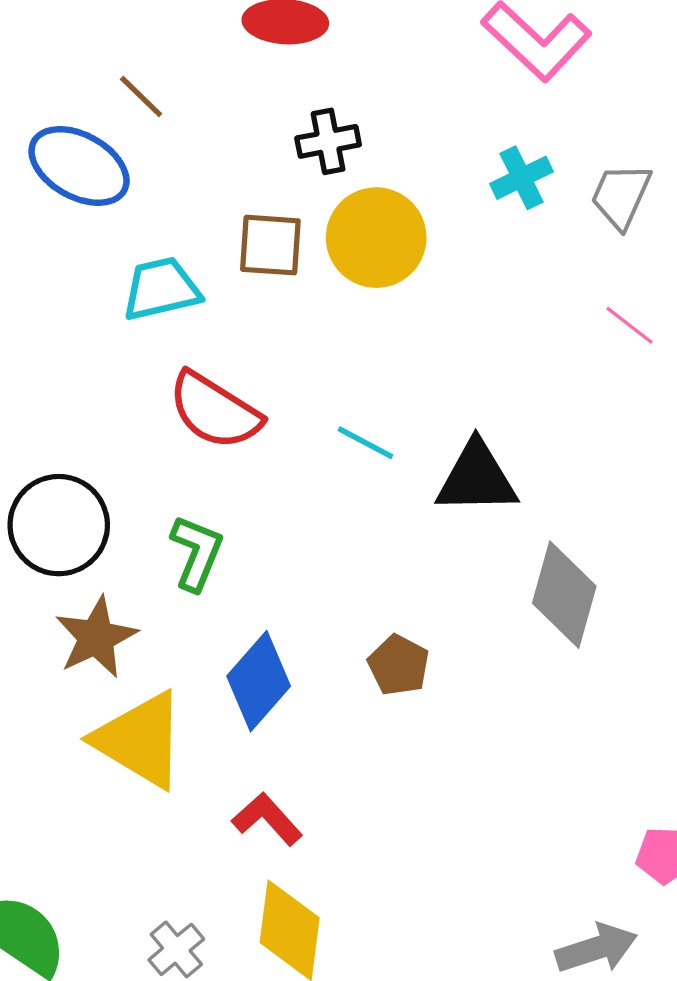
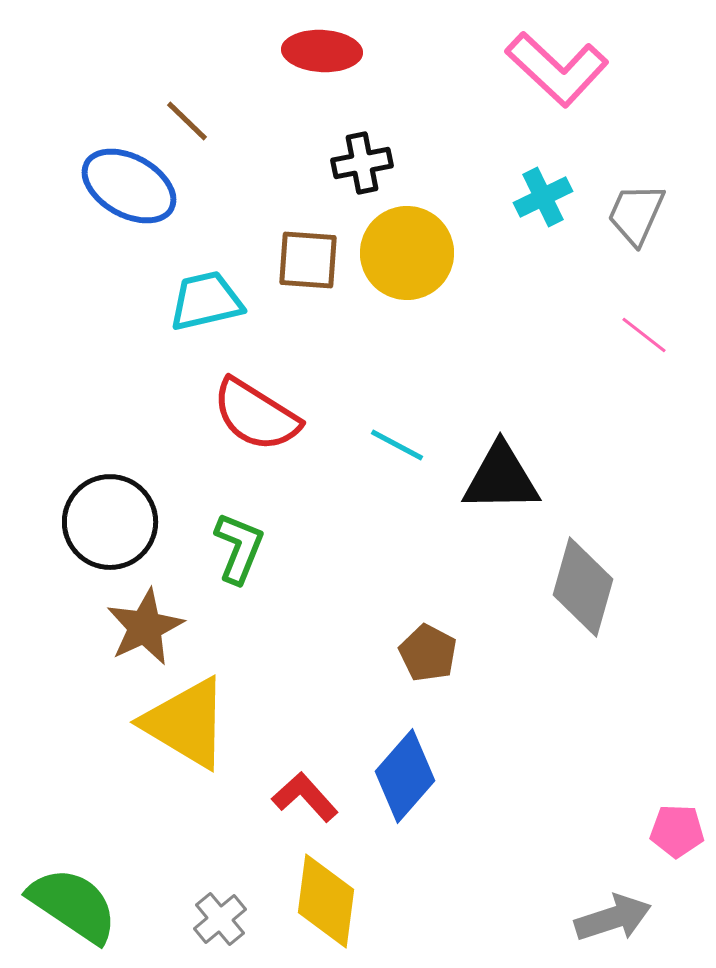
blue diamond: (259, 681) -> (405, 776), moved

